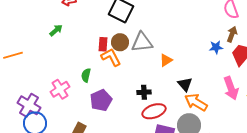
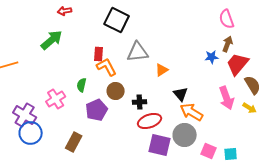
green arrow: (56, 30) -> (52, 40), size x1.6
brown circle: (120, 42) -> (116, 91), moved

